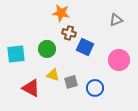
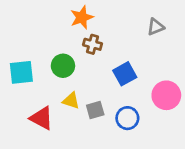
orange star: (61, 13) -> (82, 17), turned -30
blue square: (85, 47) -> (125, 74), moved, turned 36
pink circle: (119, 60) -> (166, 95), moved

